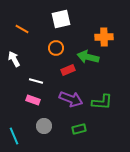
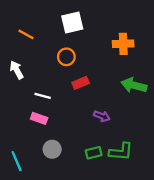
green arrow: (88, 57) -> (134, 85), moved
purple arrow: (71, 99) -> (102, 116), moved, size x0.6
green L-shape: (102, 102) -> (121, 152), moved

